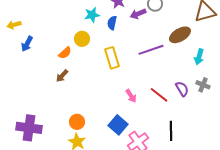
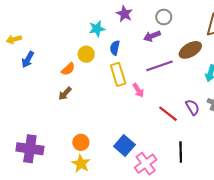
purple arrow: (138, 14) -> (152, 36), moved
blue semicircle: (112, 23) -> (115, 48), moved
pink arrow: (131, 96) -> (138, 90), moved

